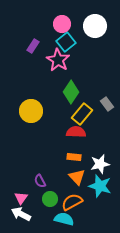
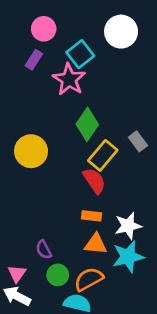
pink circle: (62, 24) -> (44, 29), moved
red semicircle: (76, 132) -> (94, 181), turned 54
orange triangle: (77, 177) -> (96, 244), turned -42
cyan star: (100, 186) -> (128, 257), turned -30

